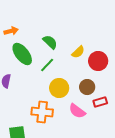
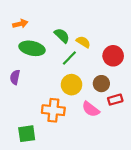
yellow semicircle: (78, 52) -> (83, 42), moved, turned -104
green ellipse: (22, 54) -> (32, 48), turned -40
green line: (47, 65) -> (69, 58), moved

